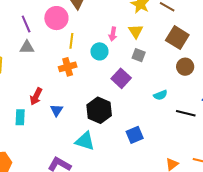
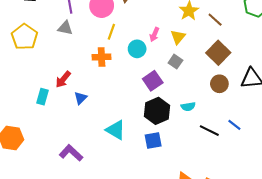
black hexagon: (99, 110) -> (157, 111), moved
cyan triangle: (85, 141) -> (116, 130), moved

